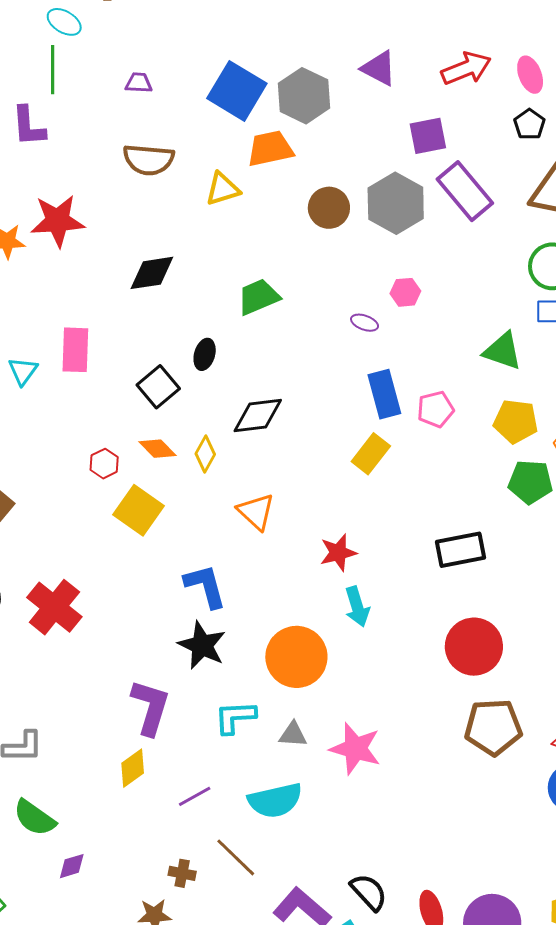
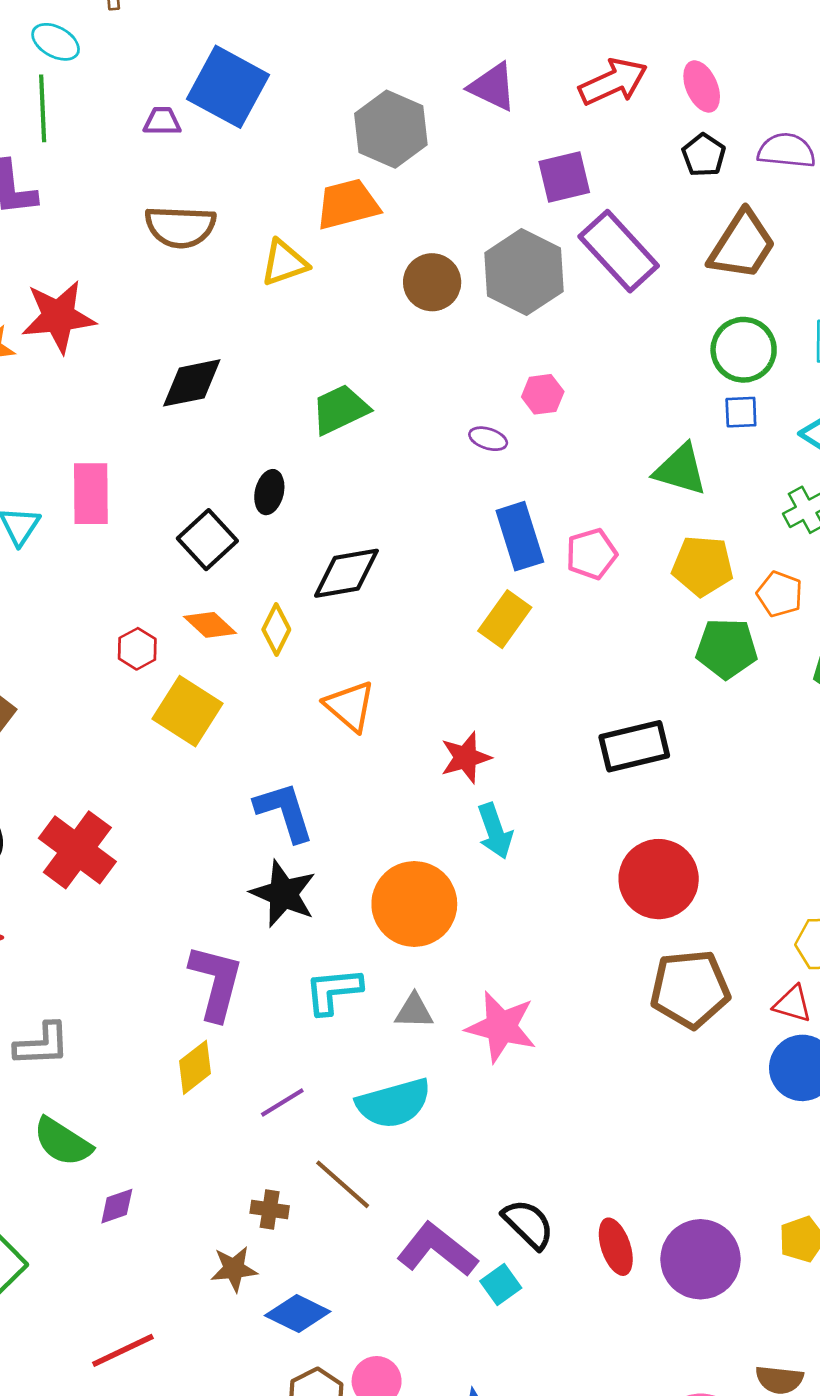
blue square: (237, 91) -> (228, 87), moved

